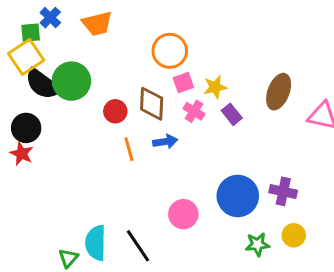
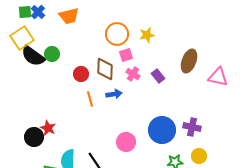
green square: (31, 33) -> (25, 12), moved
green circle: (71, 81) -> (52, 54), size x0.6
yellow star: (215, 87) -> (147, 35), moved
black circle: (26, 128) -> (34, 137), moved
red star: (22, 154) -> (48, 128), moved

